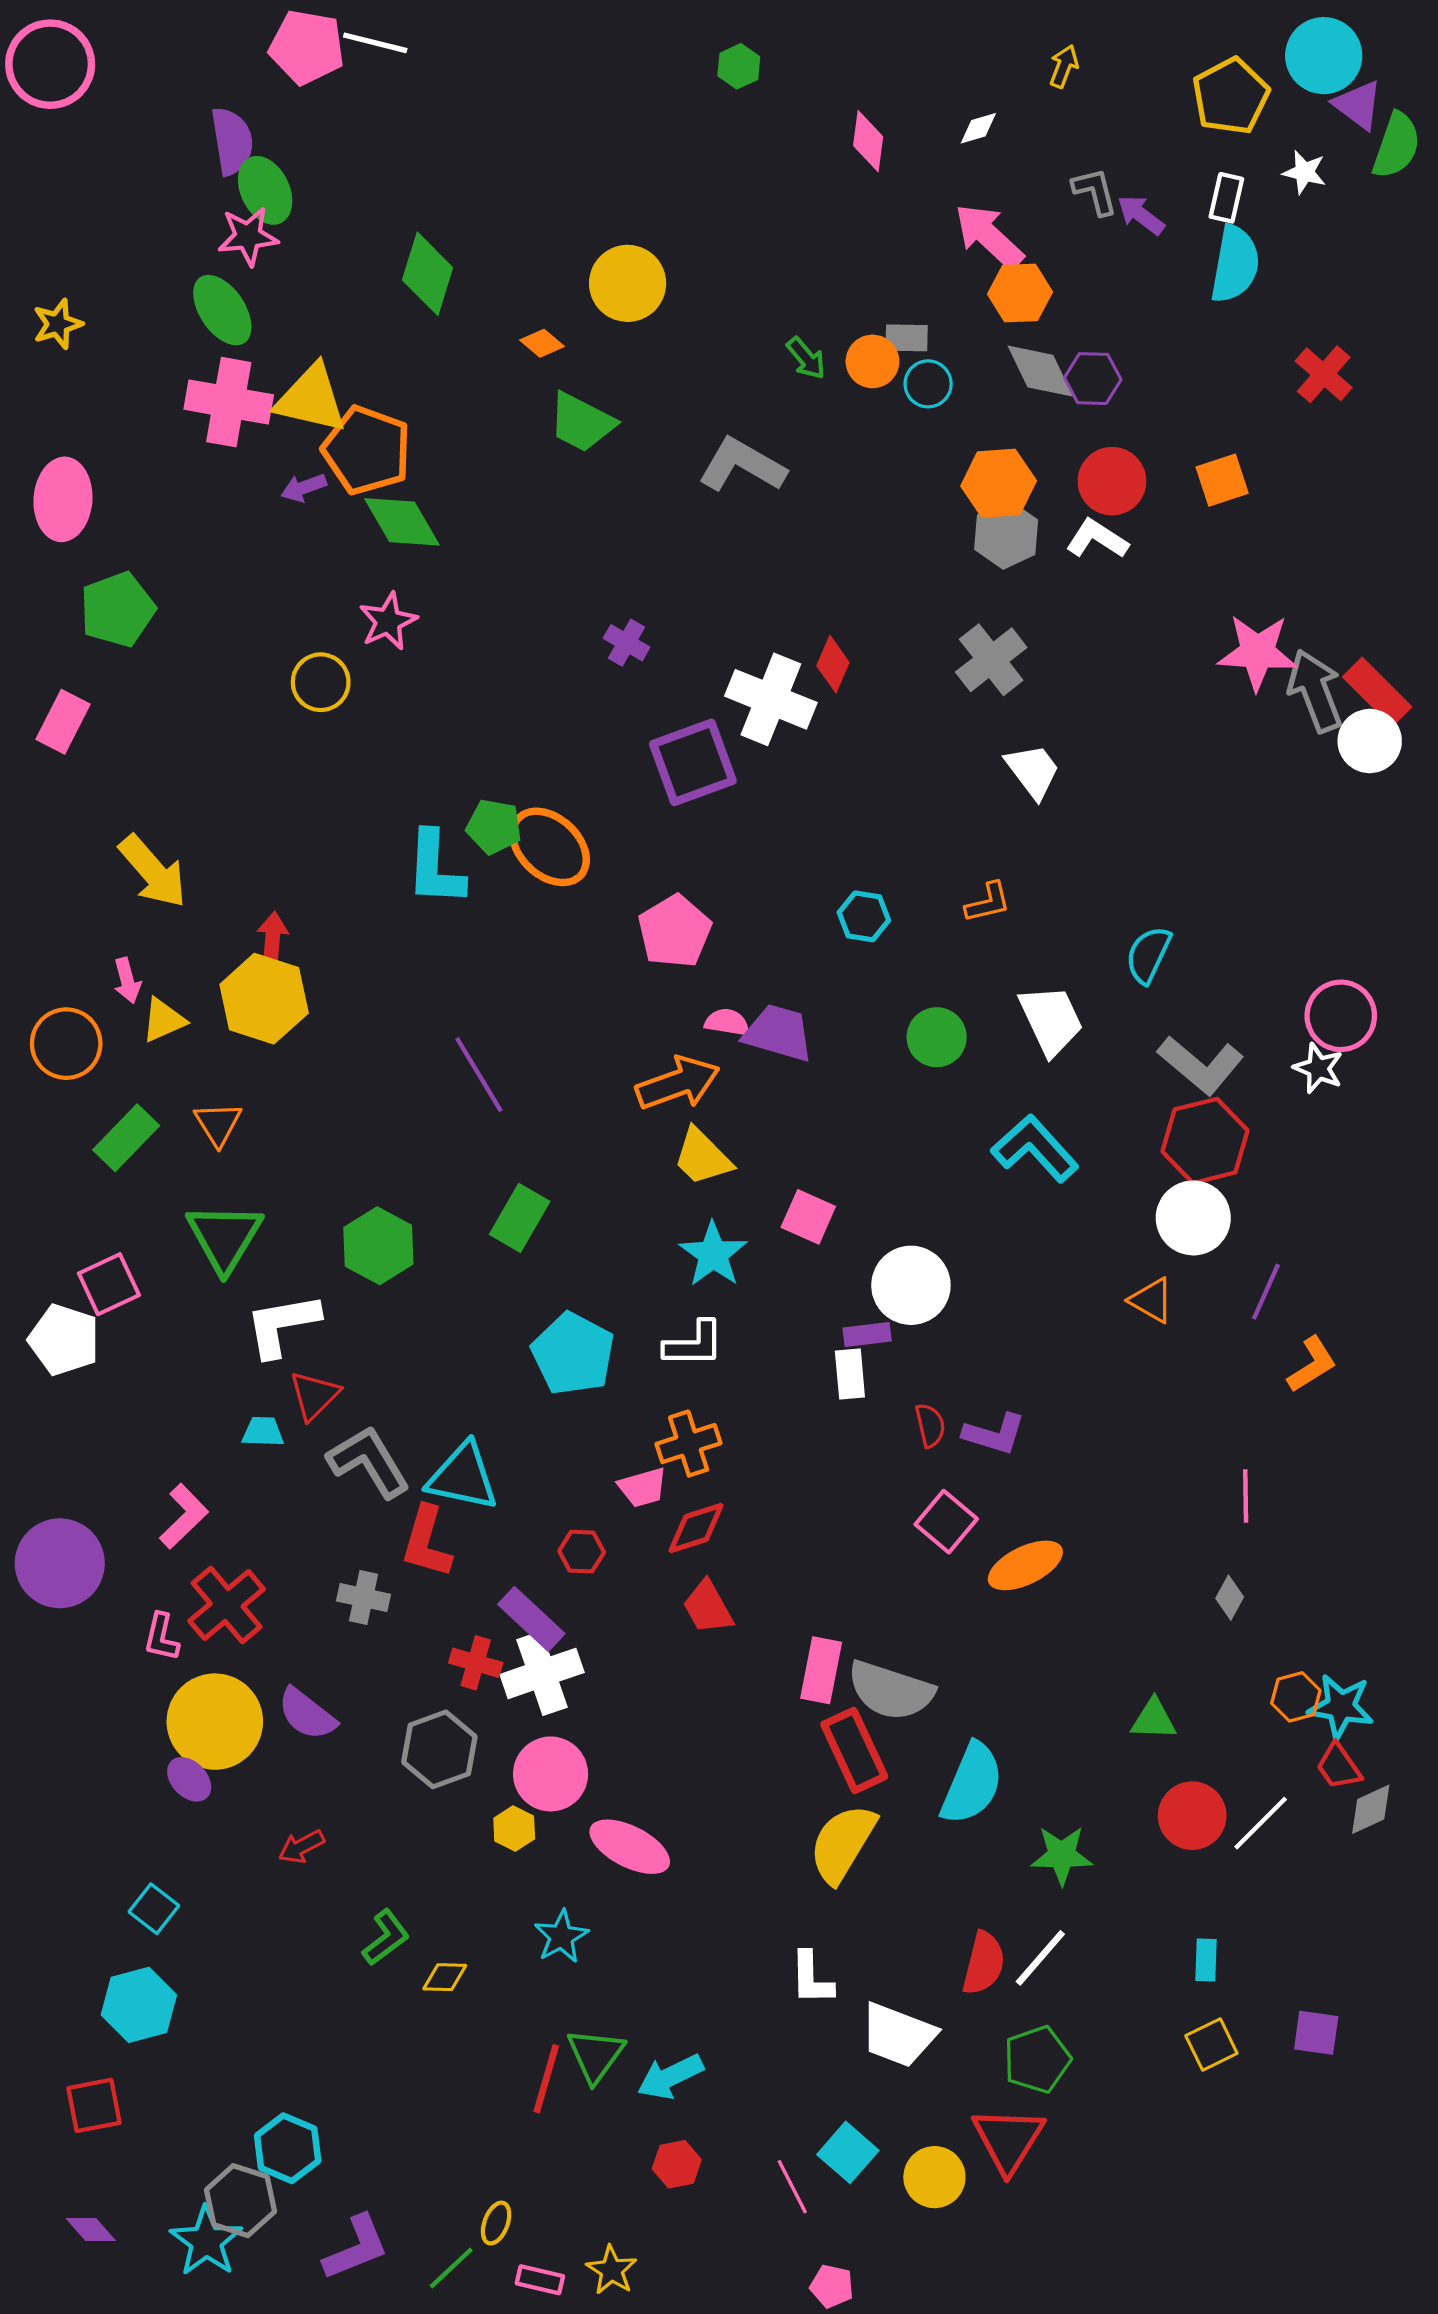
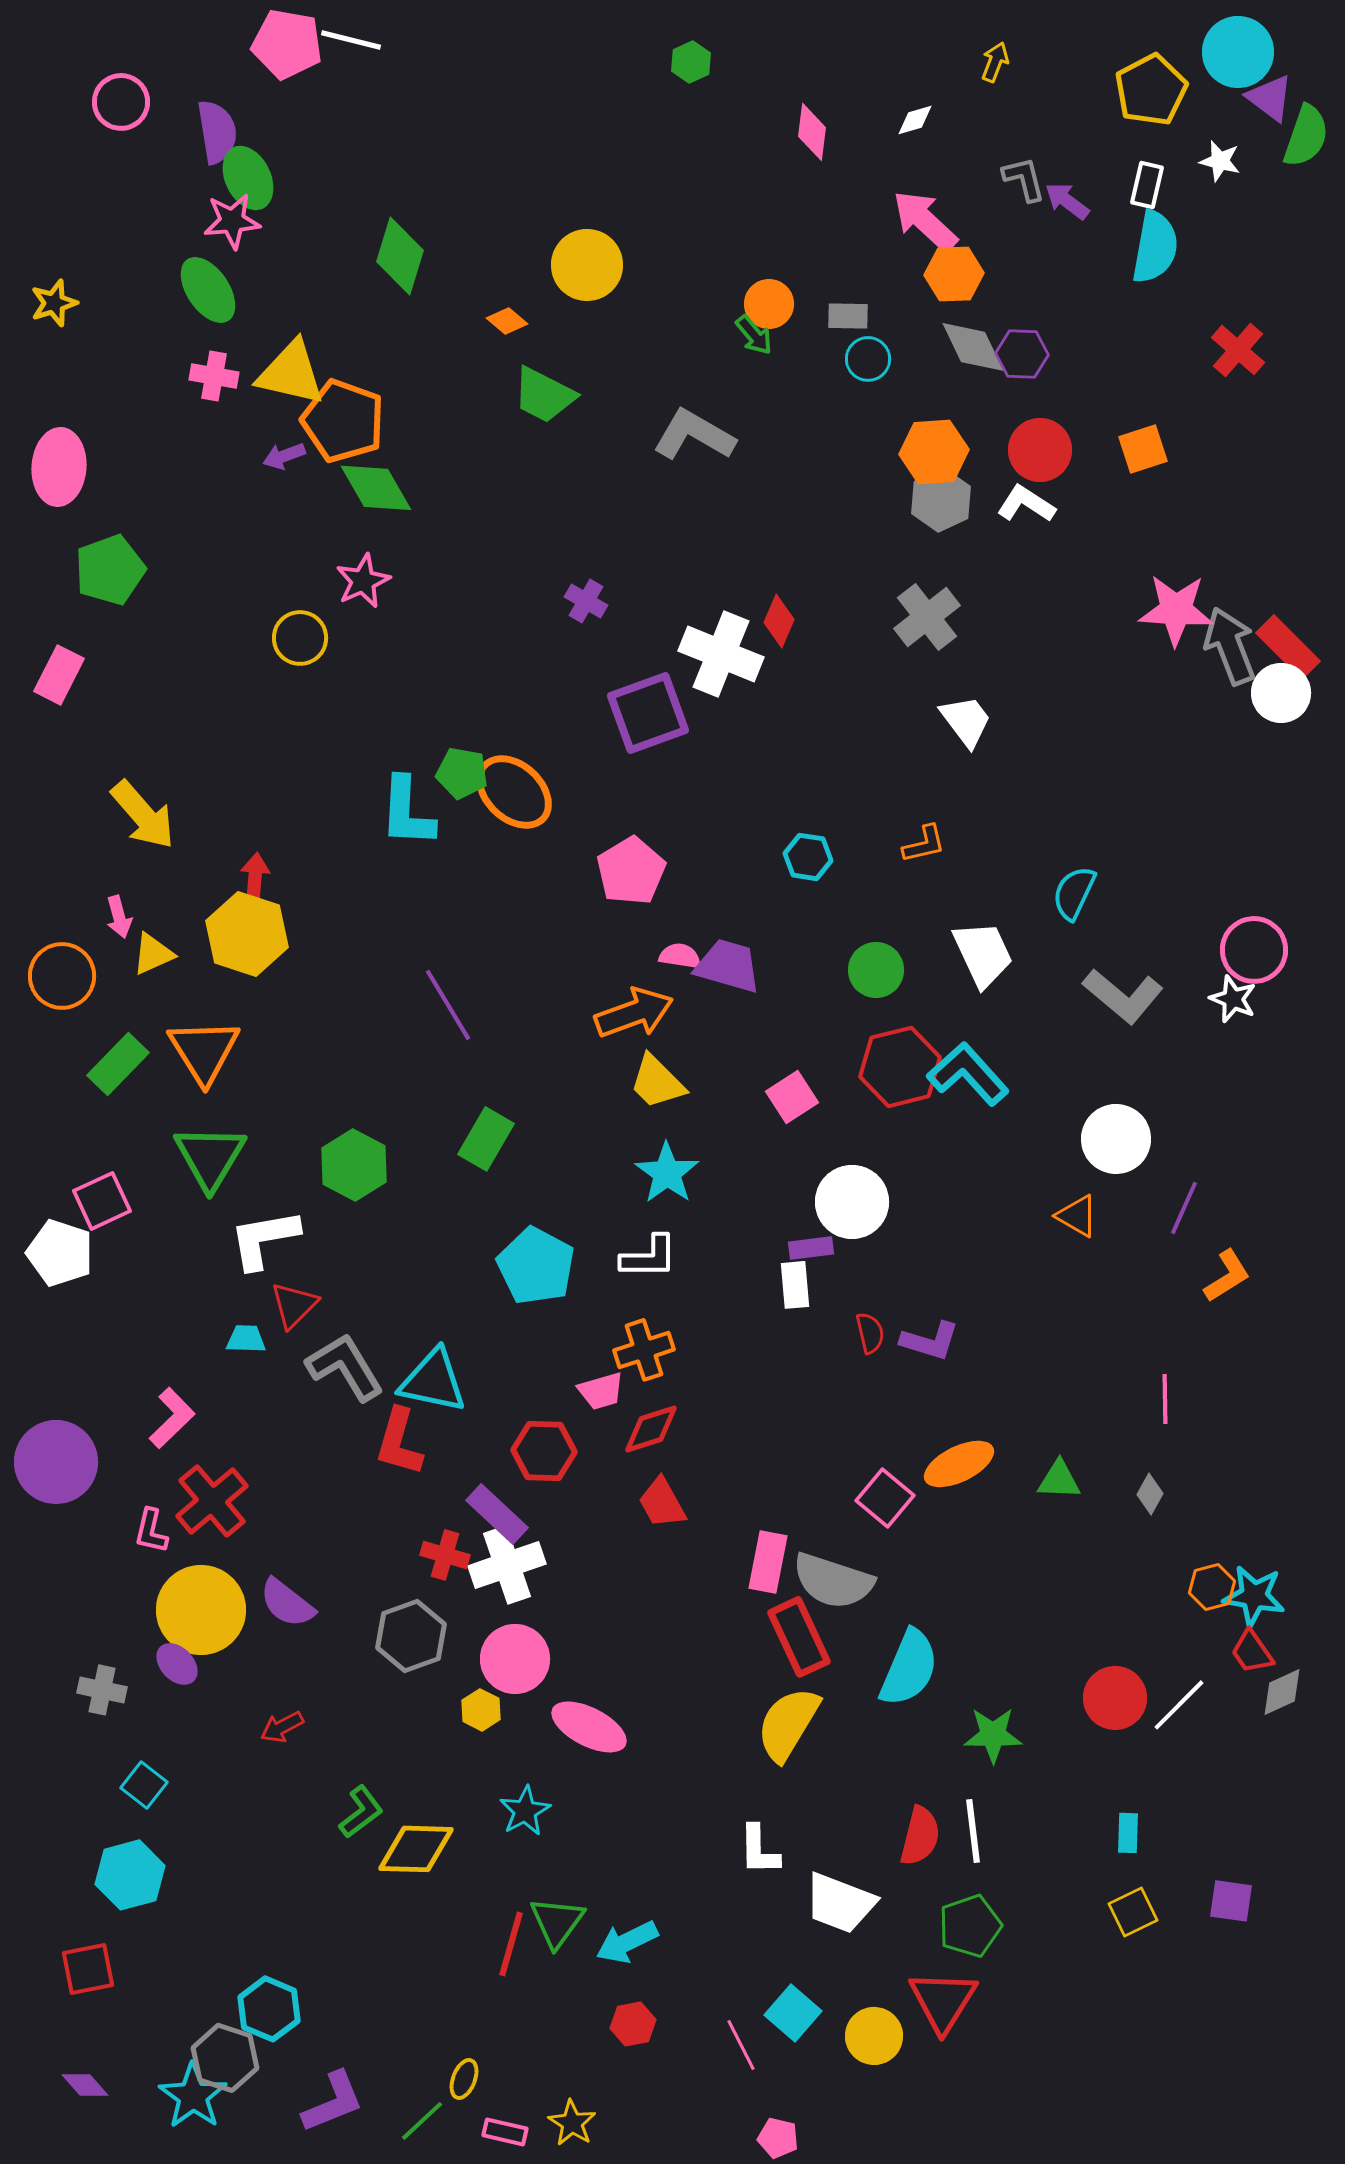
pink circle: (50, 64) -> (121, 102), moved, size x0.7
orange circle: (872, 361) -> (769, 304), moved
pink cross: (229, 402) -> (214, 376), size x0.6
orange triangle: (218, 1124) -> (204, 1051), size x1.6
red hexagon: (1205, 1141) -> (900, 1067), moved
pink square: (808, 1217) -> (792, 1097), moved, turned 33
pink square: (946, 1522) -> (885, 1498), moved
red hexagon: (582, 1552) -> (544, 1451), size x1.5
gray cross: (363, 1598) -> (102, 1690), moved
green triangle: (1154, 1719) -> (1059, 1480), moved
white line: (1040, 1958) -> (973, 1831), turned -48
yellow diamond: (445, 1977) -> (416, 1849), size x1.8

